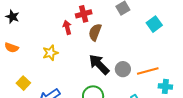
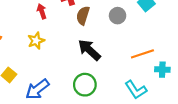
red arrow: (67, 27) -> (42, 11), moved
gray circle: (123, 69) -> (118, 16), moved

